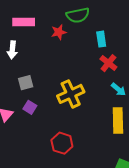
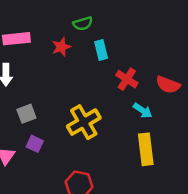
green semicircle: (78, 15) -> (83, 24), size x0.7
cyan rectangle: (101, 39) -> (101, 50), moved

